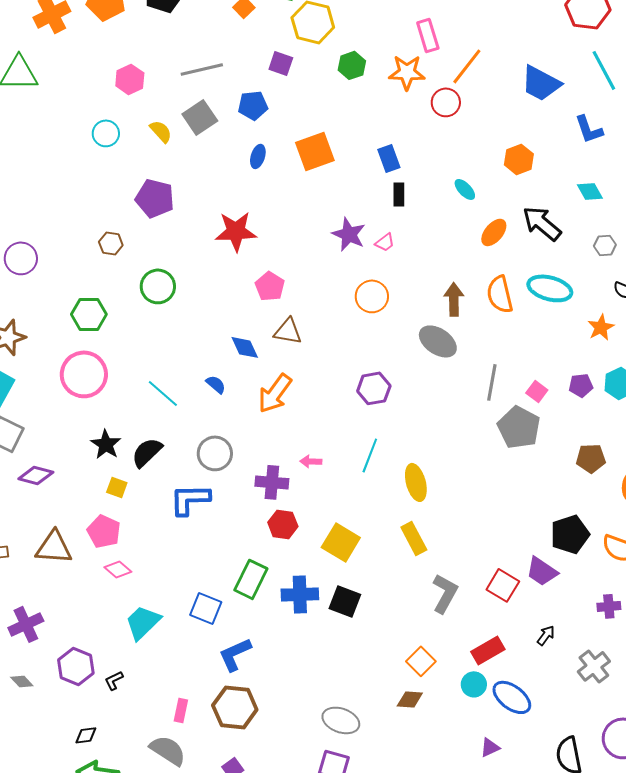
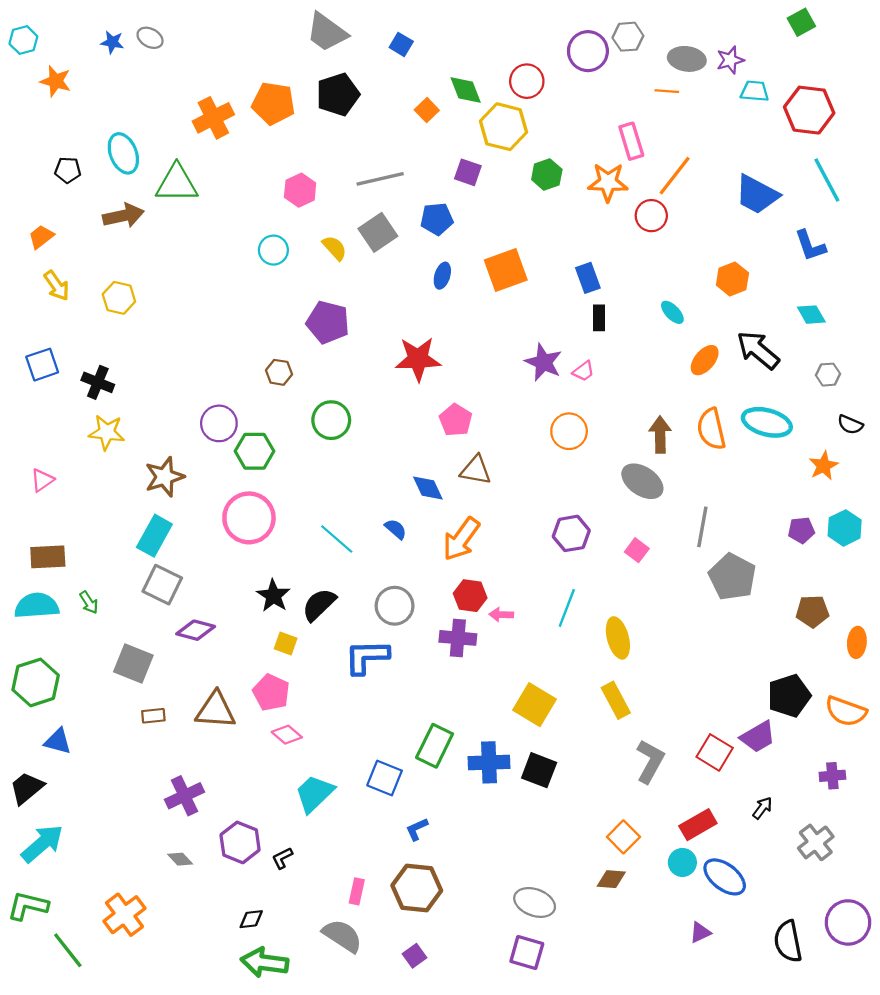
purple circle: (21, 258) -> (219, 423), moved
pink square: (537, 391) -> (637, 550), moved
red hexagon: (283, 524) -> (470, 596), moved
purple trapezoid: (542, 571) -> (758, 737), turned -64
blue L-shape: (235, 654) -> (417, 829), size x0.6

